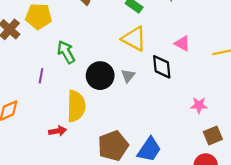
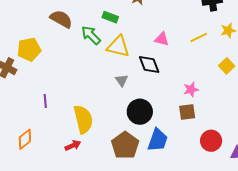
green arrow: (66, 52) -> (91, 35), moved
black circle: (100, 76) -> (140, 112), moved
brown square: (213, 135) -> (187, 112), moved, turned 30

